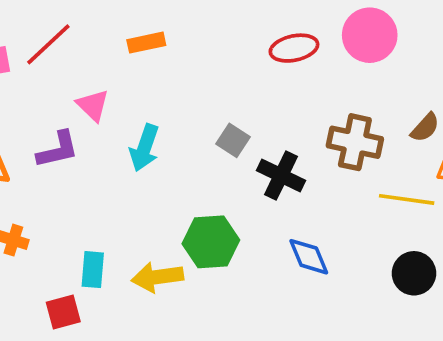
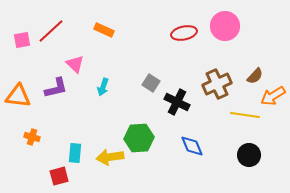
orange rectangle: (146, 43) -> (104, 30), turned 36
brown cross: (355, 142) -> (217, 84), turned -36
cyan arrow: (144, 148) -> (103, 87), size x0.7

